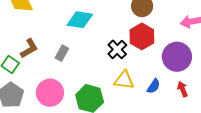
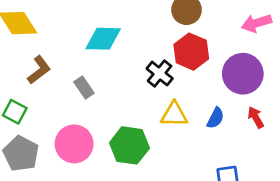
brown L-shape: (29, 48) -> (39, 70), moved
gray rectangle: (62, 53) -> (84, 88), turned -56

